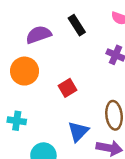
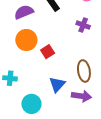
orange circle: (25, 71) -> (26, 40), moved

